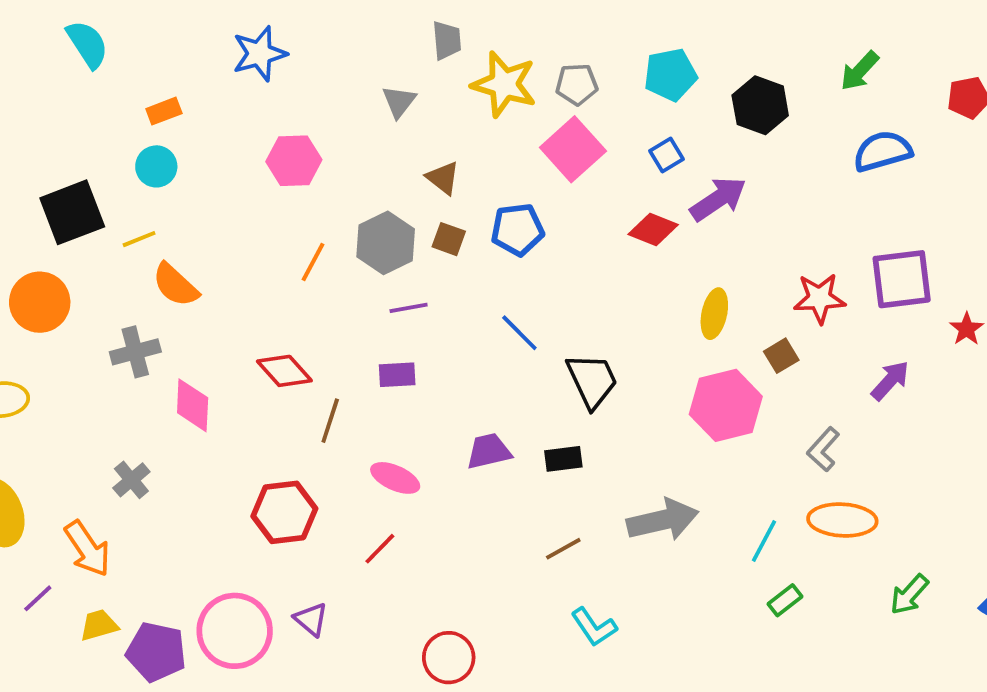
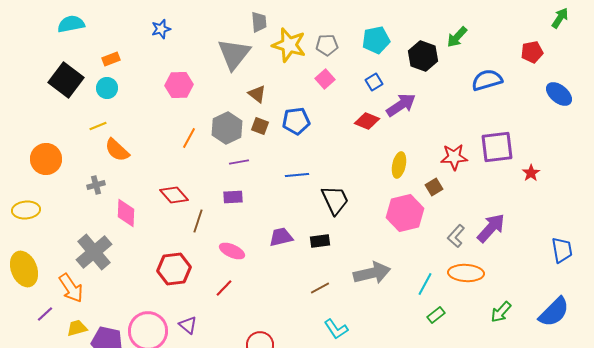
cyan semicircle: (87, 44) -> (71, 24), turned -68
blue star: (259, 54) -> (161, 29), size x0.7
green arrow: (860, 71) -> (457, 37), moved
gray triangle: (399, 101) -> (234, 54), size x1.8
pink square: (573, 149) -> (325, 79), size x0.6
black square: (72, 212) -> (66, 80), moved, turned -32
blue line: (519, 333) -> (297, 175), turned -50
gray cross: (135, 352) -> (96, 185), size x0.7
purple arrow: (890, 380) -> (491, 228), moved, size x1.4
gray cross: (131, 480) -> (94, 252), size x1.8

